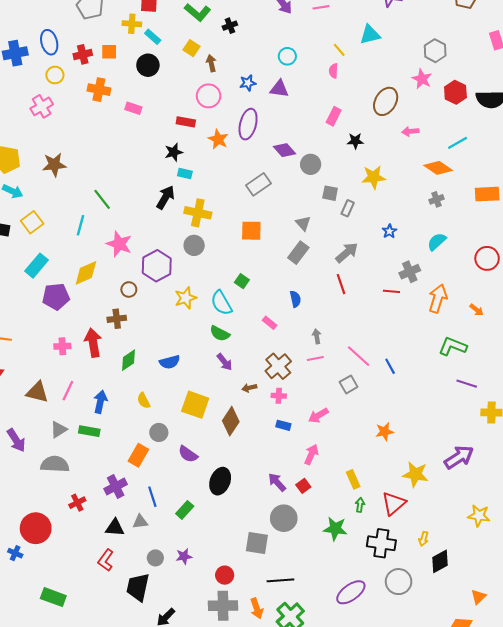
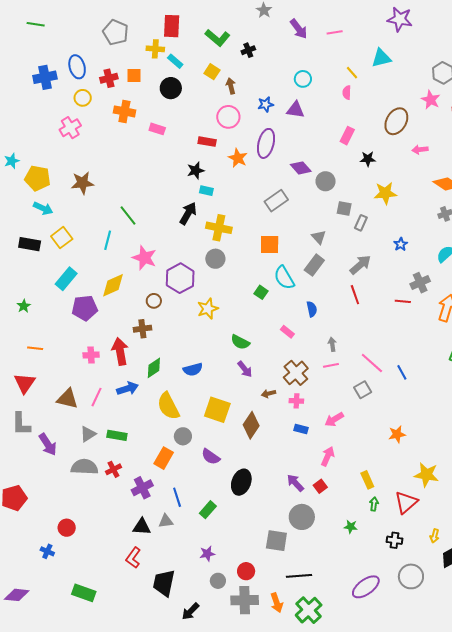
cyan semicircle: (221, 303) -> (284, 278), moved
yellow semicircle: (144, 401) -> (168, 406), size x1.8
blue arrow: (100, 402) -> (128, 389), moved, turned 60
red cross: (77, 503) -> (113, 469), moved
red circle: (36, 528) -> (67, 528), size x0.6
green star: (335, 529) -> (351, 527), size x0.6
black cross: (381, 543) -> (394, 540), size x0.6
gray circle: (155, 558) -> (218, 581), moved

